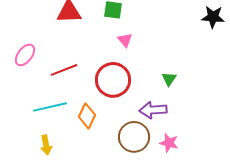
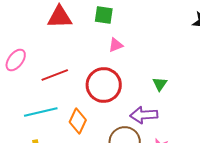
pink triangle: (125, 40) -> (116, 45), turned 49

